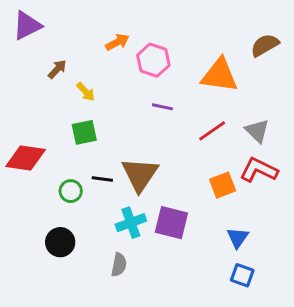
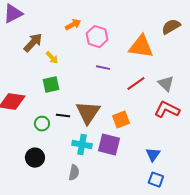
brown arrow: (57, 69) -> (33, 43), size x1.5
orange square: (223, 185) -> (121, 120), moved
cyan cross: (131, 223) -> (82, 145), turned 30

